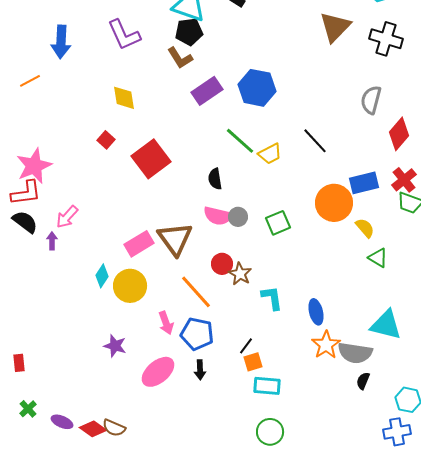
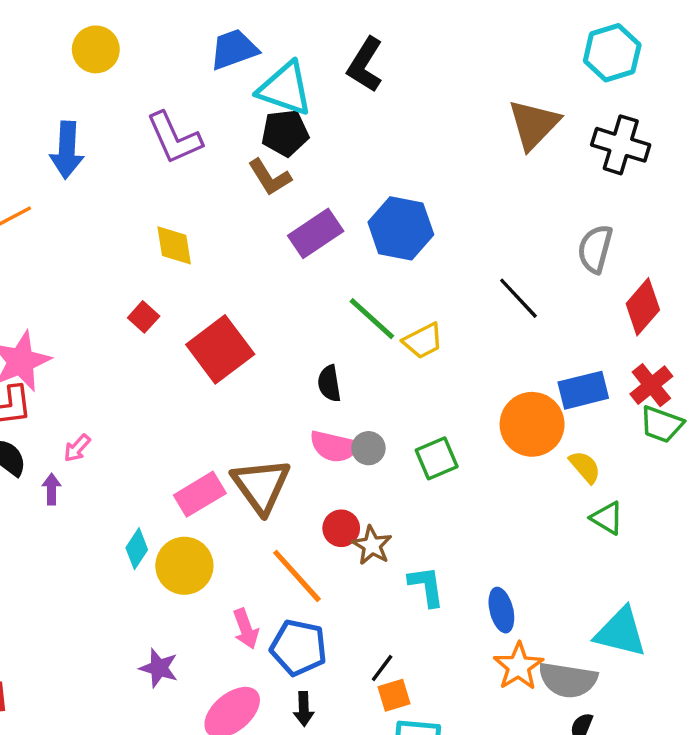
black line: (315, 141) -> (518, 298), moved
pink arrow: (67, 217) -> (77, 448), size x0.7

